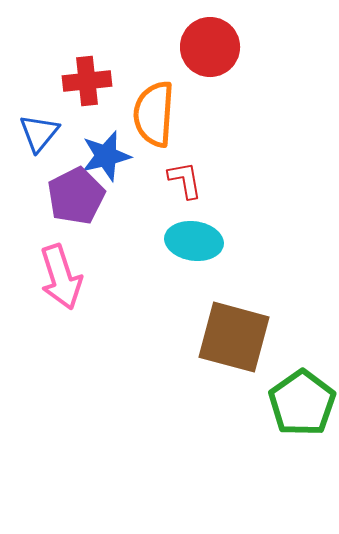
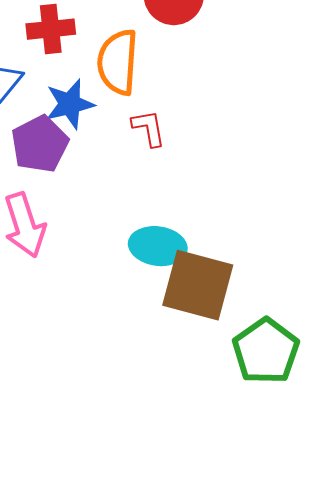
cyan ellipse: (194, 241) -> (158, 246), moved

